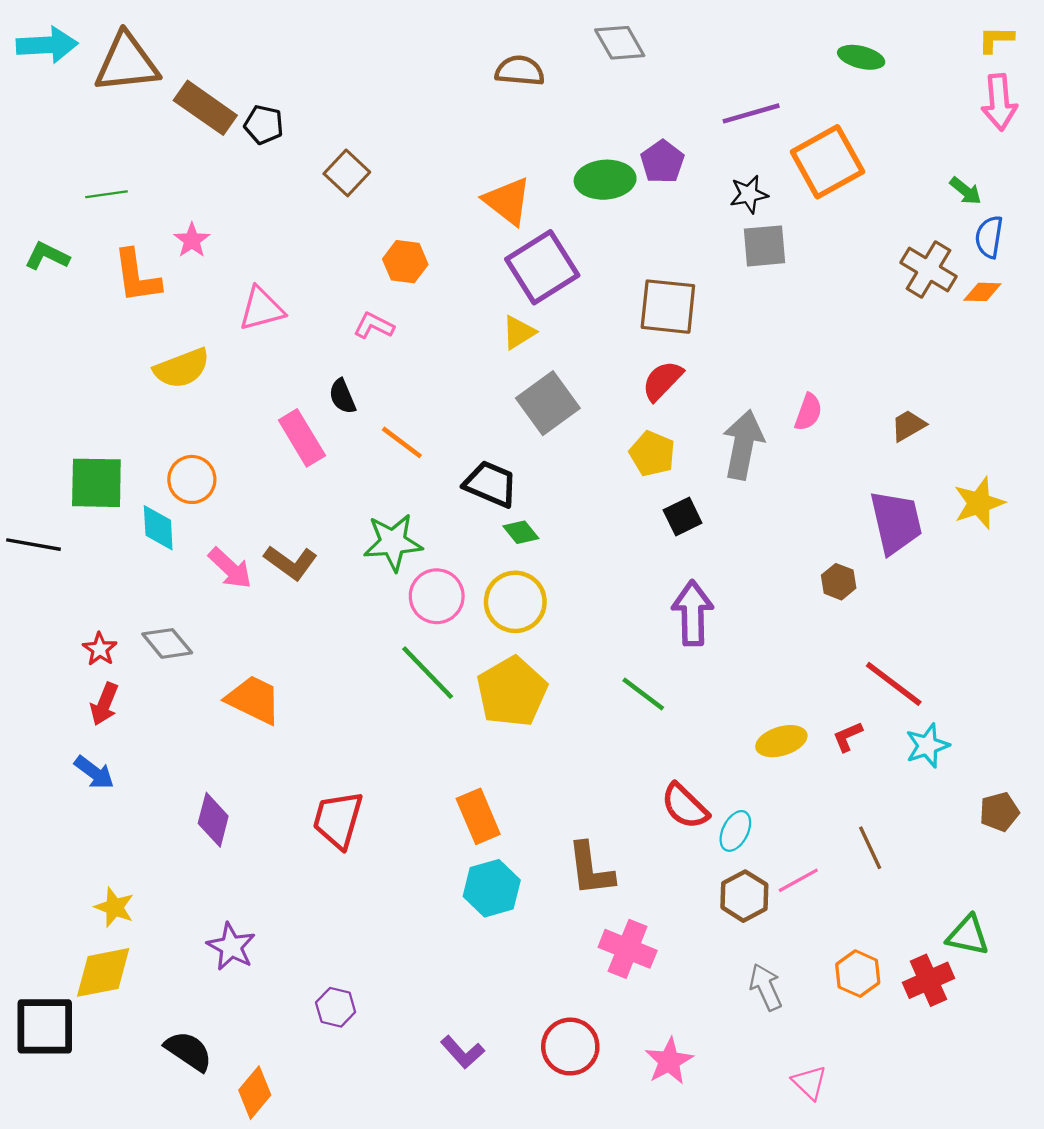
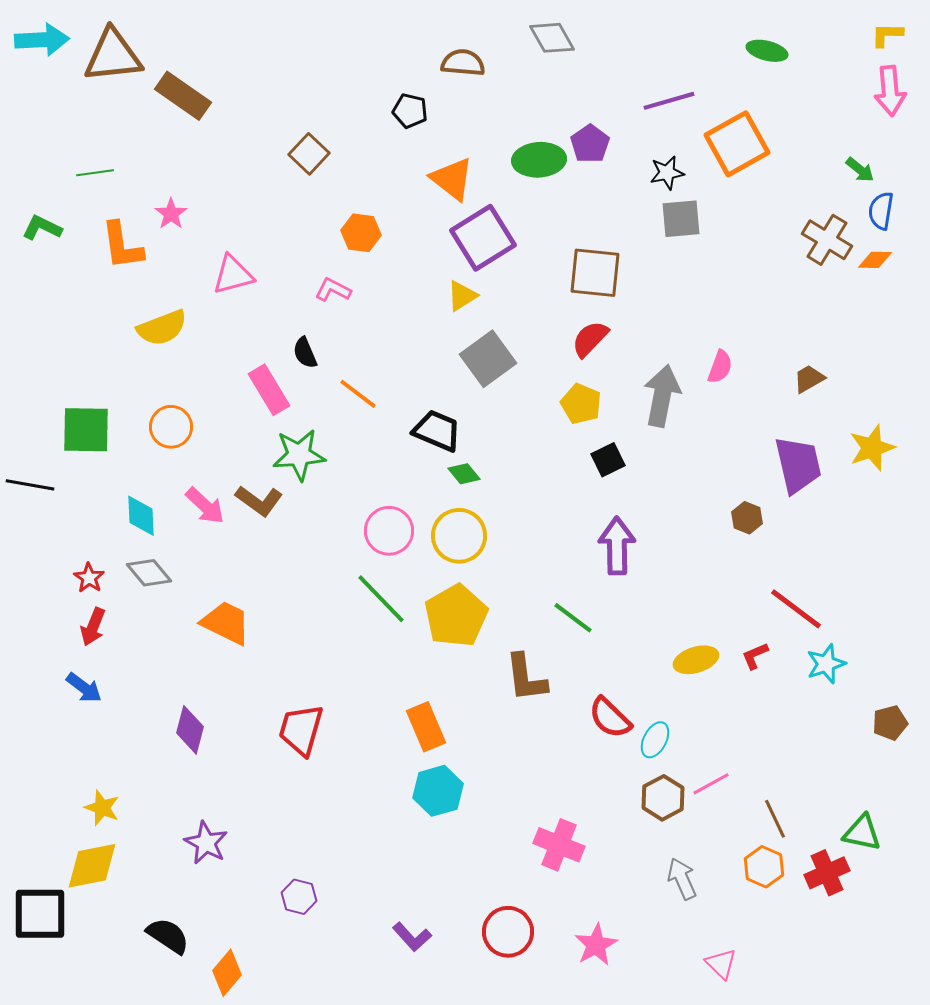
black pentagon: (264, 125) -> (410, 111), moved
cyan diamond: (158, 528) -> (141, 516), moved
green star: (393, 542) -> (299, 455), moved
brown line: (870, 848) -> (775, 819), moved
brown L-shape: (590, 869) -> (526, 678), moved

